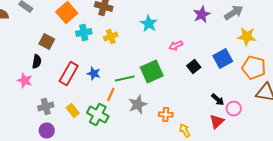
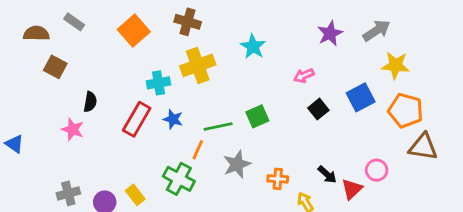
cyan cross: (84, 32) -> (158, 83), moved
yellow cross: (111, 36) -> (198, 65), size x1.6
brown square: (47, 42) -> (55, 67), moved
pink arrow: (176, 46) -> (304, 76), moved
green square: (152, 72) -> (257, 116), size x0.7
black arrow: (218, 100) -> (327, 174), moved
gray cross: (46, 106) -> (68, 193), moved
yellow rectangle: (73, 110) -> (135, 195), moved

